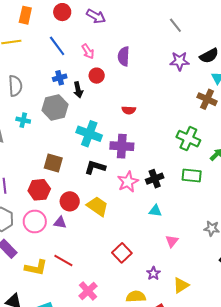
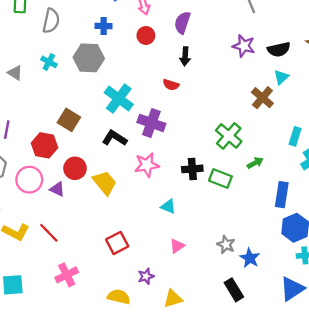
black arrow: (78, 90) -> (185, 56), moved
black cross: (155, 179) -> (192, 169), moved

